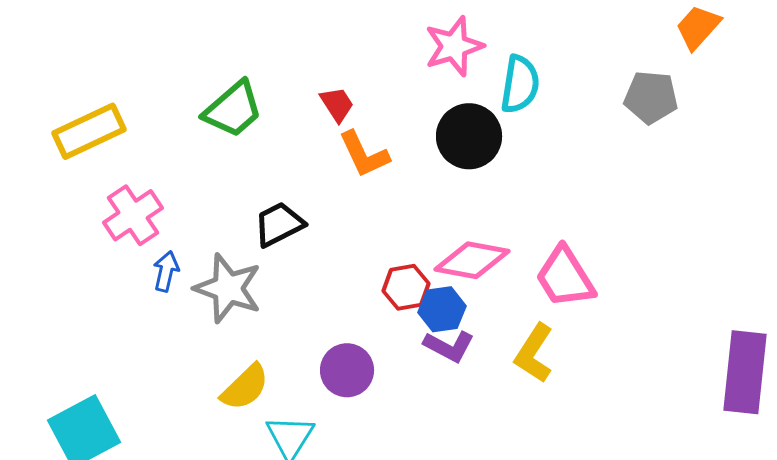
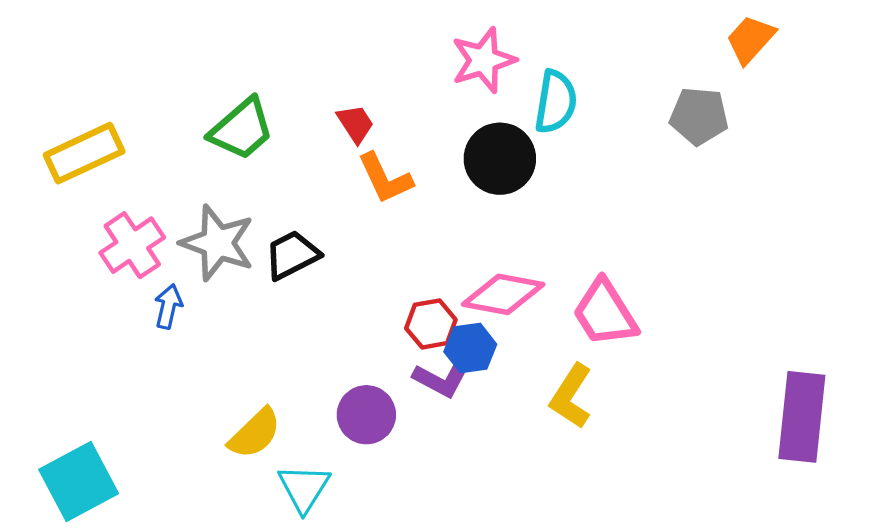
gray star: (228, 288) -> (218, 243), moved
purple L-shape: (449, 346) -> (441, 380), moved

